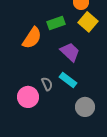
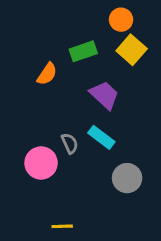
orange semicircle: (32, 38) -> (47, 74), size x0.7

